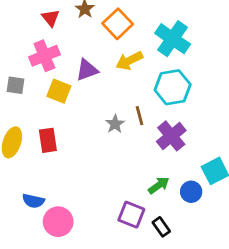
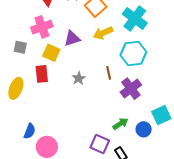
gray star: (115, 124) -> (79, 78), moved
red rectangle: (48, 140) -> (42, 74), moved
blue semicircle: (33, 201) -> (30, 131), turned -84

